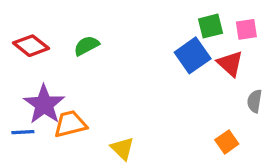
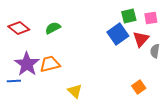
red triangle: (230, 64) -> (141, 39), turned 30
gray semicircle: (255, 101) -> (155, 51), moved
orange trapezoid: (70, 124) -> (50, 64), moved

